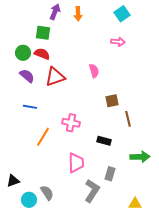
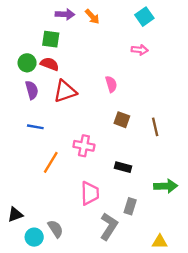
purple arrow: (55, 12) -> (65, 14), turned 70
orange arrow: (78, 14) -> (92, 17), turned -40
purple semicircle: (27, 76) -> (32, 90), turned 35
brown square: (112, 101) -> (122, 120), moved, turned 32
brown line: (128, 119) -> (155, 127), moved

